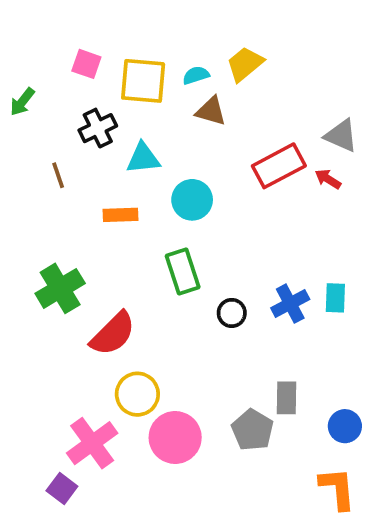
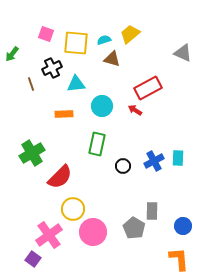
gray triangle: (341, 136) -> (183, 53), moved
brown line: (58, 175) -> (31, 84), moved
red arrow: (328, 179) -> (135, 110), moved
green rectangle: (183, 271) -> (97, 144), turned 30

